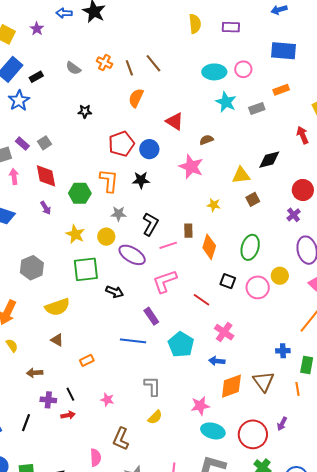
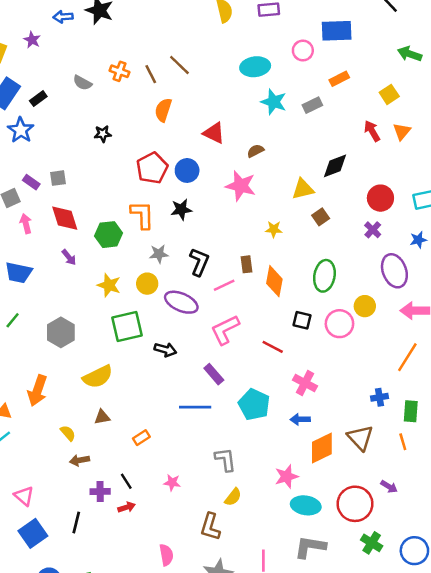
pink circle: (243, 69) -> (303, 51), moved
gray square: (44, 143) -> (58, 178), turned 32
brown triangle: (57, 340) -> (102, 417), turned -32
yellow semicircle: (12, 345) -> (68, 433), moved
purple arrow: (282, 424) -> (389, 487), turned -80
brown L-shape: (121, 439) -> (210, 527), moved

